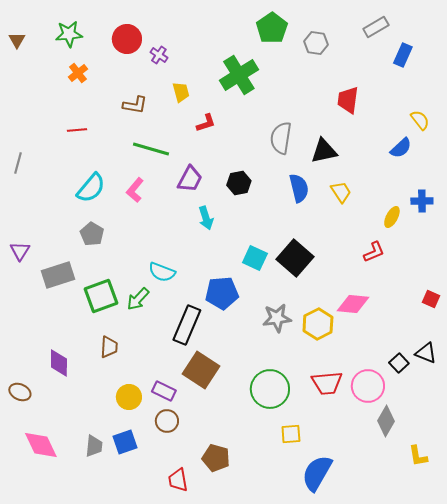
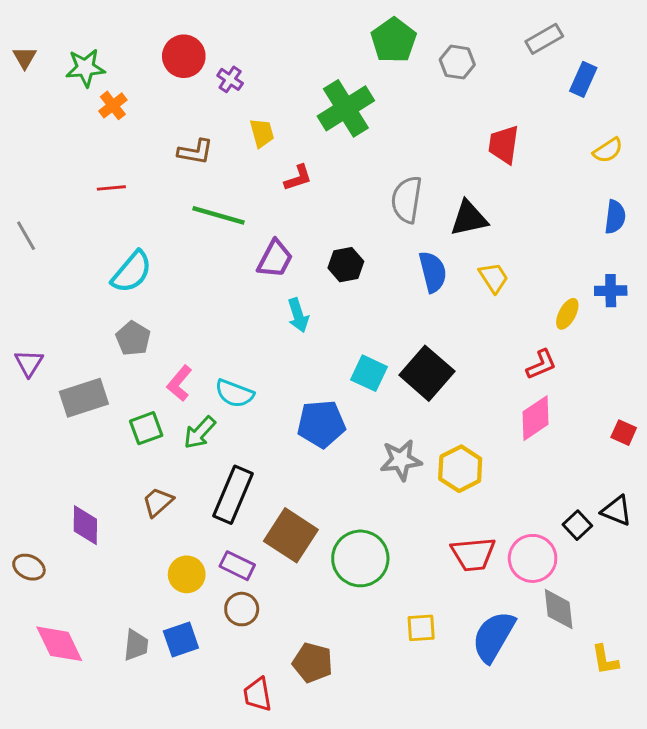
green star: (69, 34) -> (85, 68), moved
yellow semicircle: (420, 120) -> (608, 150), moved, turned 95
blue semicircle: (401, 148) -> (615, 217), moved, turned -40
gray line: (18, 163) -> (26, 236), turned -45
pink L-shape: (135, 190) -> (179, 383), moved
green square: (101, 296) -> (146, 428), size x0.7
pink diamond: (353, 304) -> (535, 418), moved, turned -40
black rectangle: (187, 325) -> (233, 495), moved
brown trapezoid: (109, 347) -> (158, 502), turned -135
green circle: (270, 389) -> (360, 558), moved
gray diamond: (386, 421) -> (559, 609), turned -36
blue semicircle: (317, 473) -> (493, 637), moved

